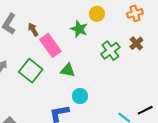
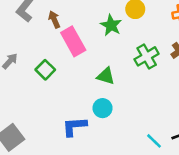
green triangle: (68, 70) -> (106, 76), moved
green square: (31, 71) -> (45, 70), size x0.7

